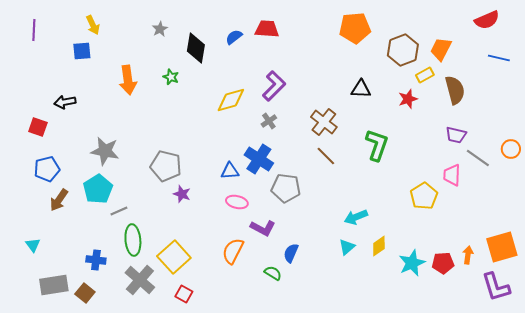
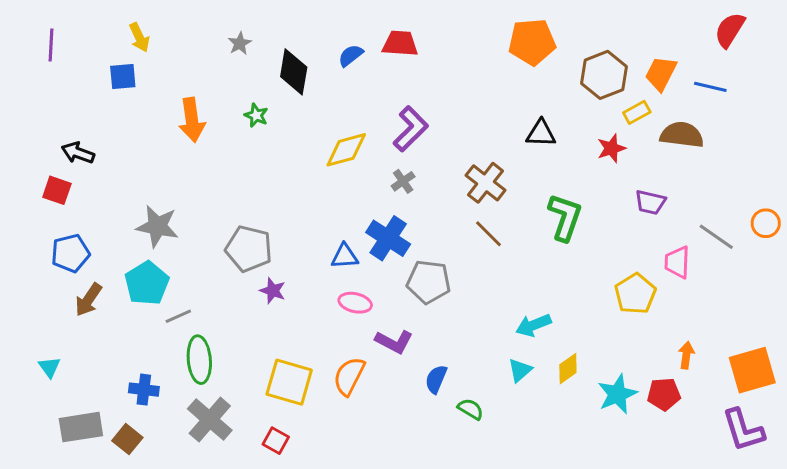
red semicircle: (487, 20) -> (730, 30), turned 145
blue line: (499, 58) -> (710, 87), moved
brown semicircle: (455, 90) -> (682, 135), turned -68
black arrow: (65, 102) -> (78, 153), moved, turned 30
purple trapezoid: (456, 135) -> (650, 202), moved
orange arrow: (468, 255) -> (686, 355), moved
yellow square: (174, 257) -> (289, 382), moved, turned -32
green semicircle: (273, 273) -> (471, 409), moved

